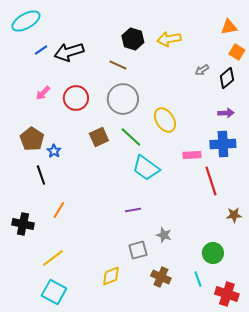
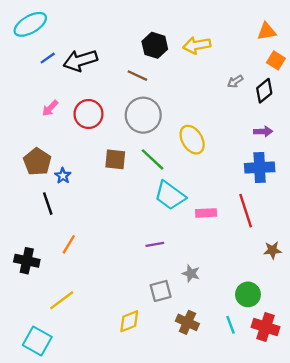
brown square: (99, 137) -> (115, 159), turned 30
pink rectangle: (192, 155) -> (206, 213), moved
cyan square: (54, 292) -> (37, 341), moved
red cross: (227, 294) -> (265, 327), moved

